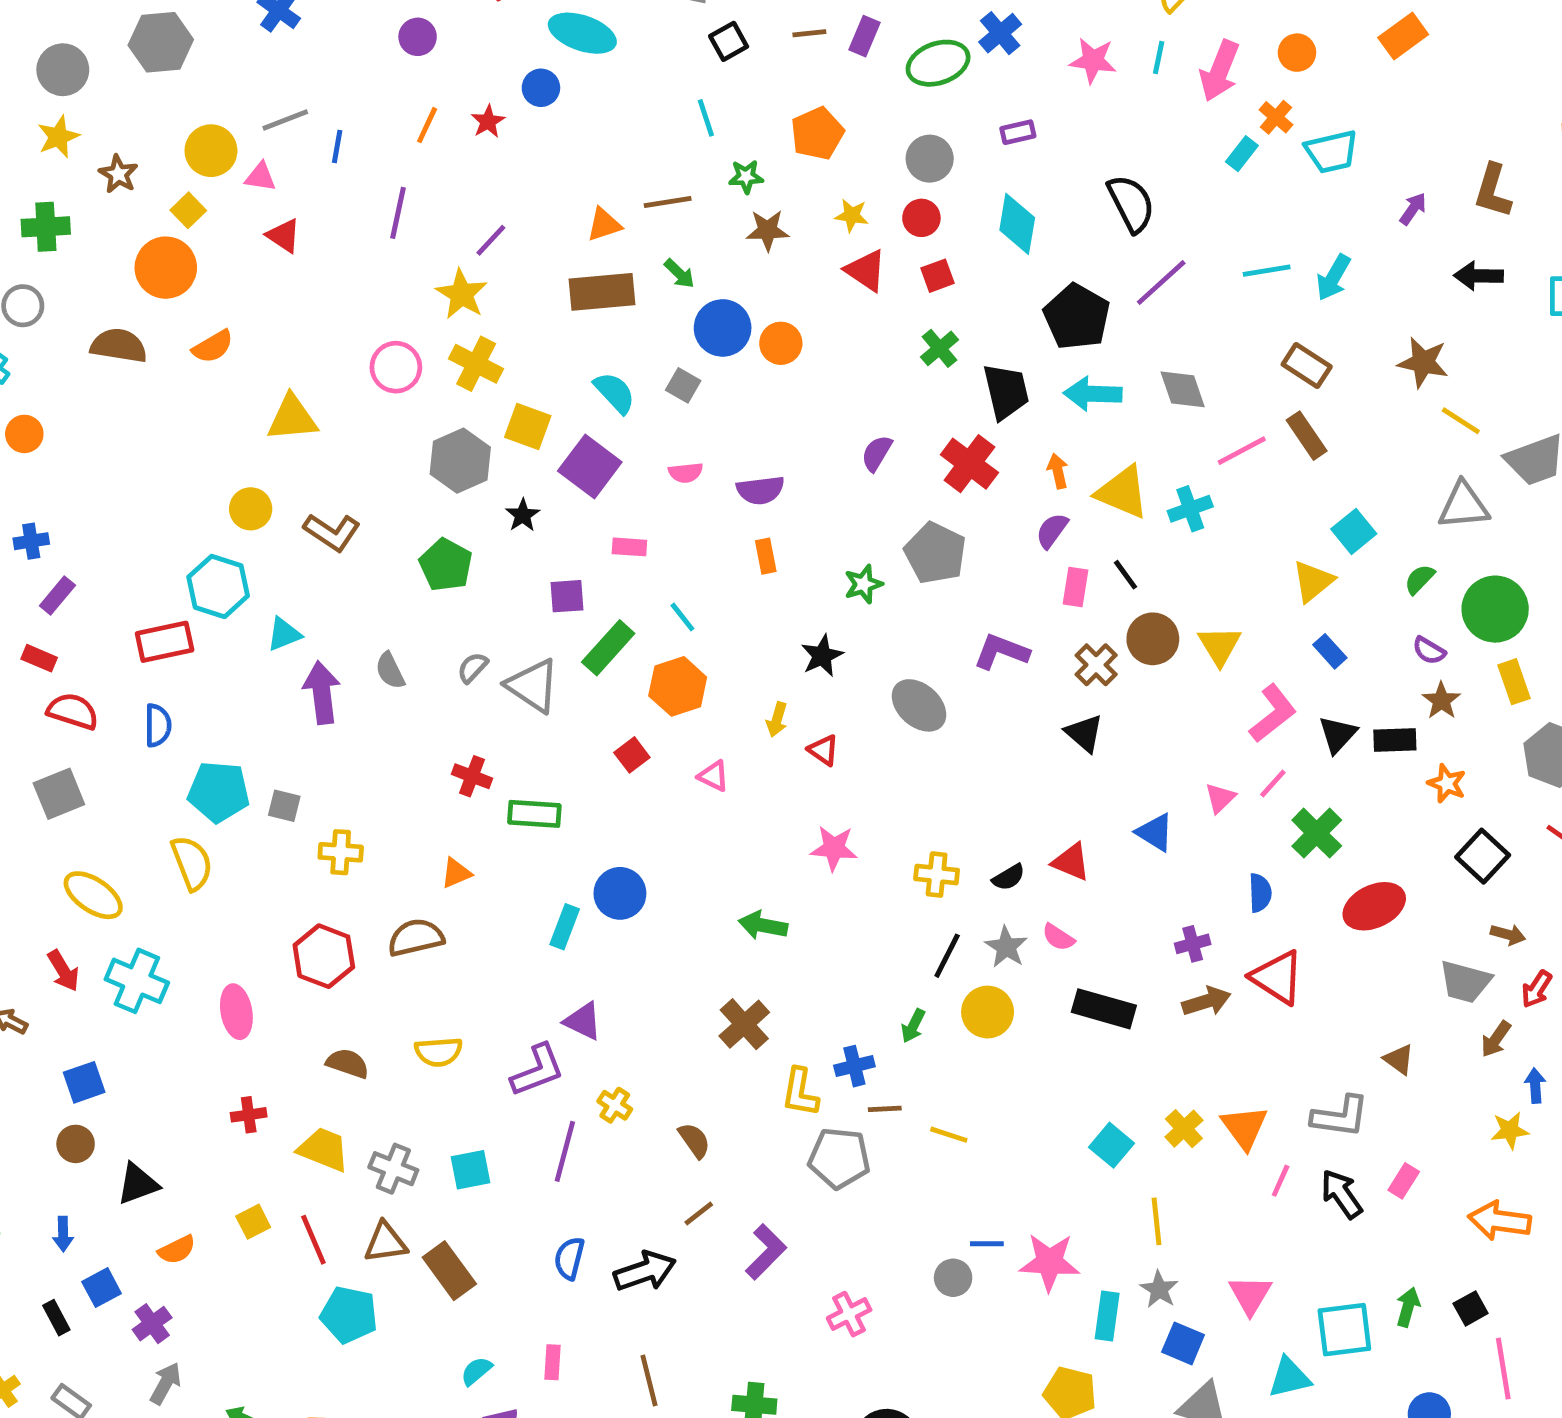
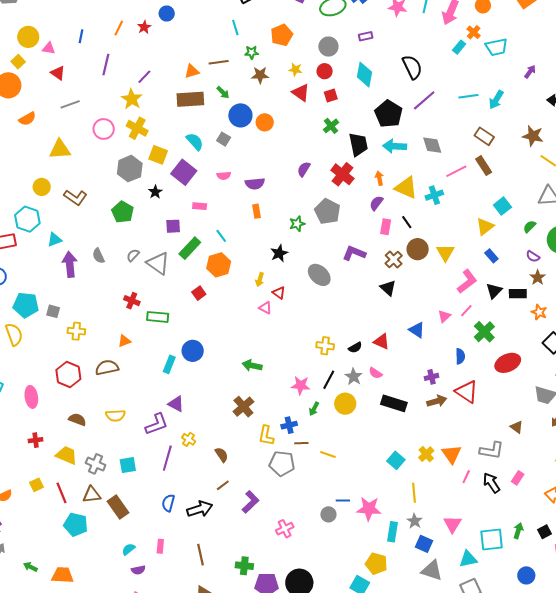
gray line: (285, 120) -> (70, 104), moved
pink triangle: (714, 776) -> (265, 308), moved
pink star: (834, 848) -> (301, 385), moved

